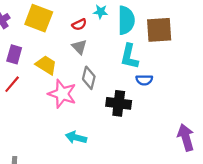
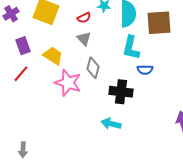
purple rectangle: (14, 54) -> (23, 46), turned -36
cyan arrow: (76, 137) -> (111, 124), moved

